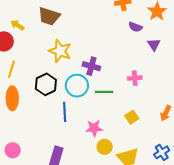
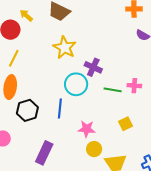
black hexagon: (46, 84) -> (27, 110), moved
green line: (104, 92) -> (113, 90), moved

